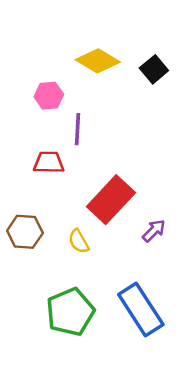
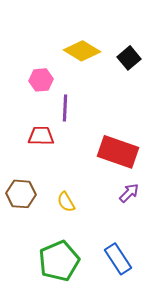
red rectangle: (111, 200) -> (118, 152), moved, turned 66
blue rectangle: (141, 310) -> (118, 259), size x0.7

